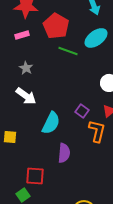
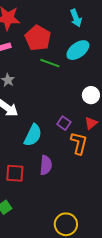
red square: (35, 176) -> (15, 173), moved

